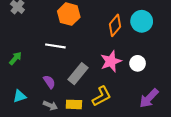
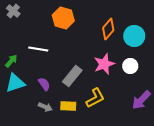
cyan circle: (142, 21) -> (134, 36), moved
white line: (55, 46) -> (38, 49), moved
cyan triangle: (20, 96) -> (15, 83), moved, size x1.5

